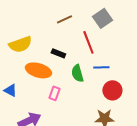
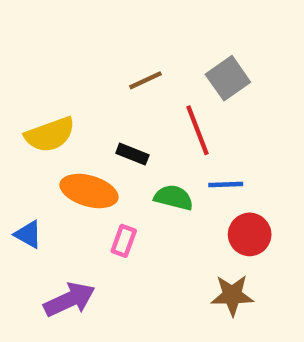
green semicircle: (77, 73) -> (174, 198), turned 120

